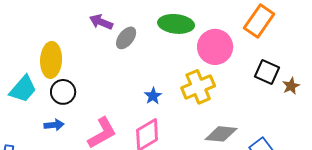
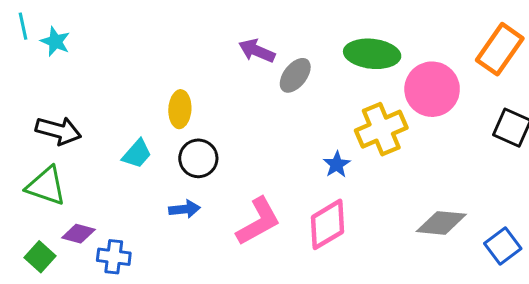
yellow ellipse: (51, 60) -> (180, 109), size x0.7
yellow cross: (198, 87) -> (381, 129), moved
cyan trapezoid: (23, 89) -> (137, 154), size x0.7

